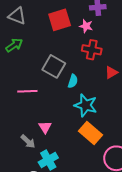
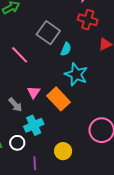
pink line: (27, 91) -> (20, 55), turned 42
orange rectangle: (91, 133) -> (58, 99), moved

